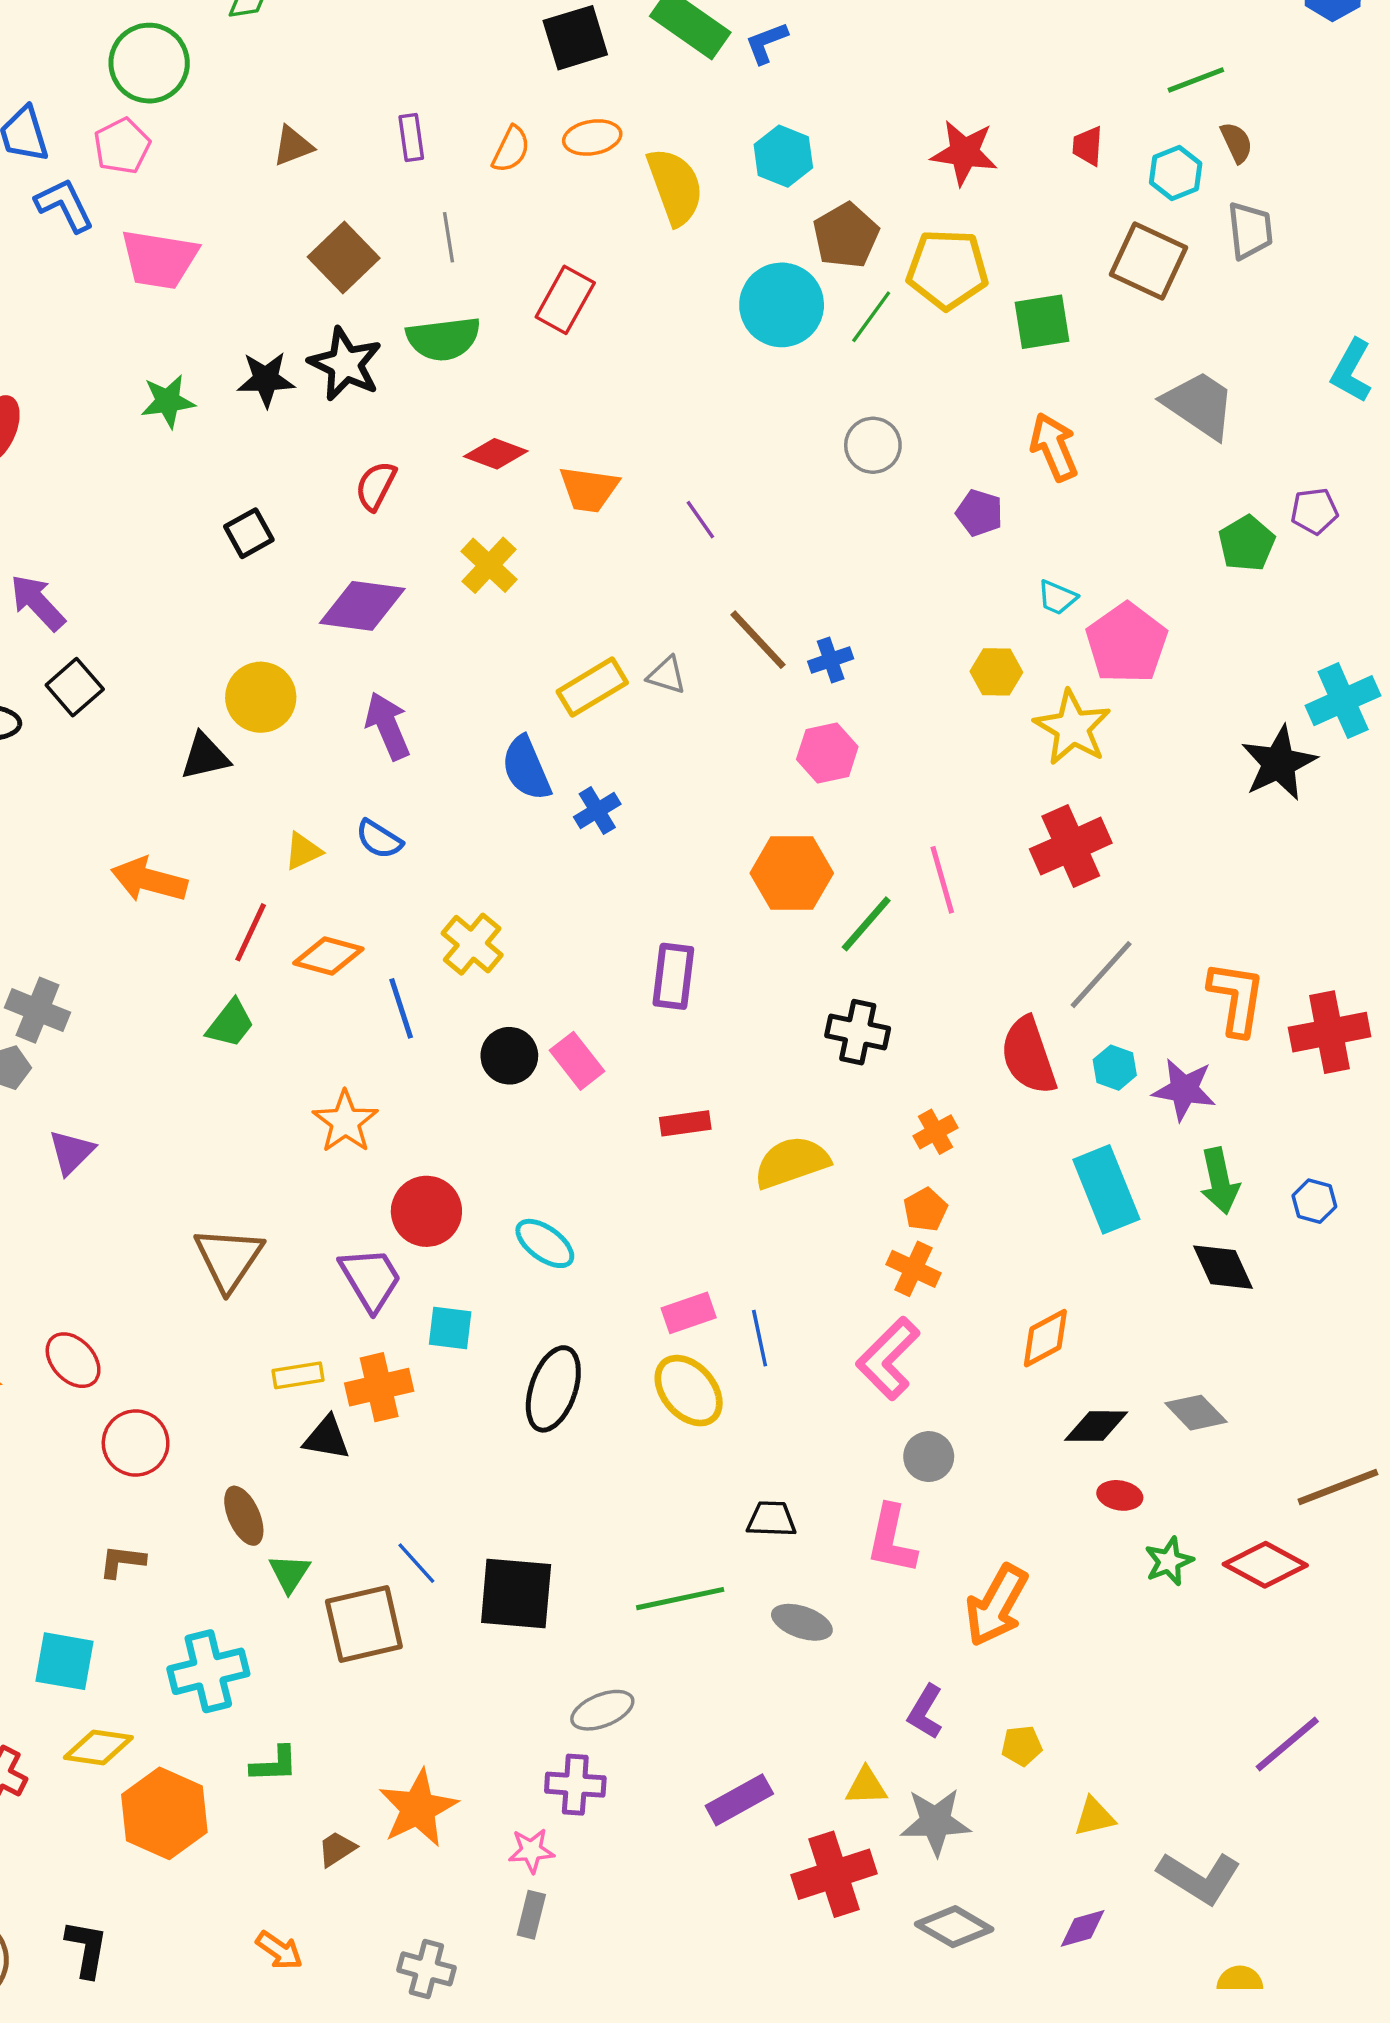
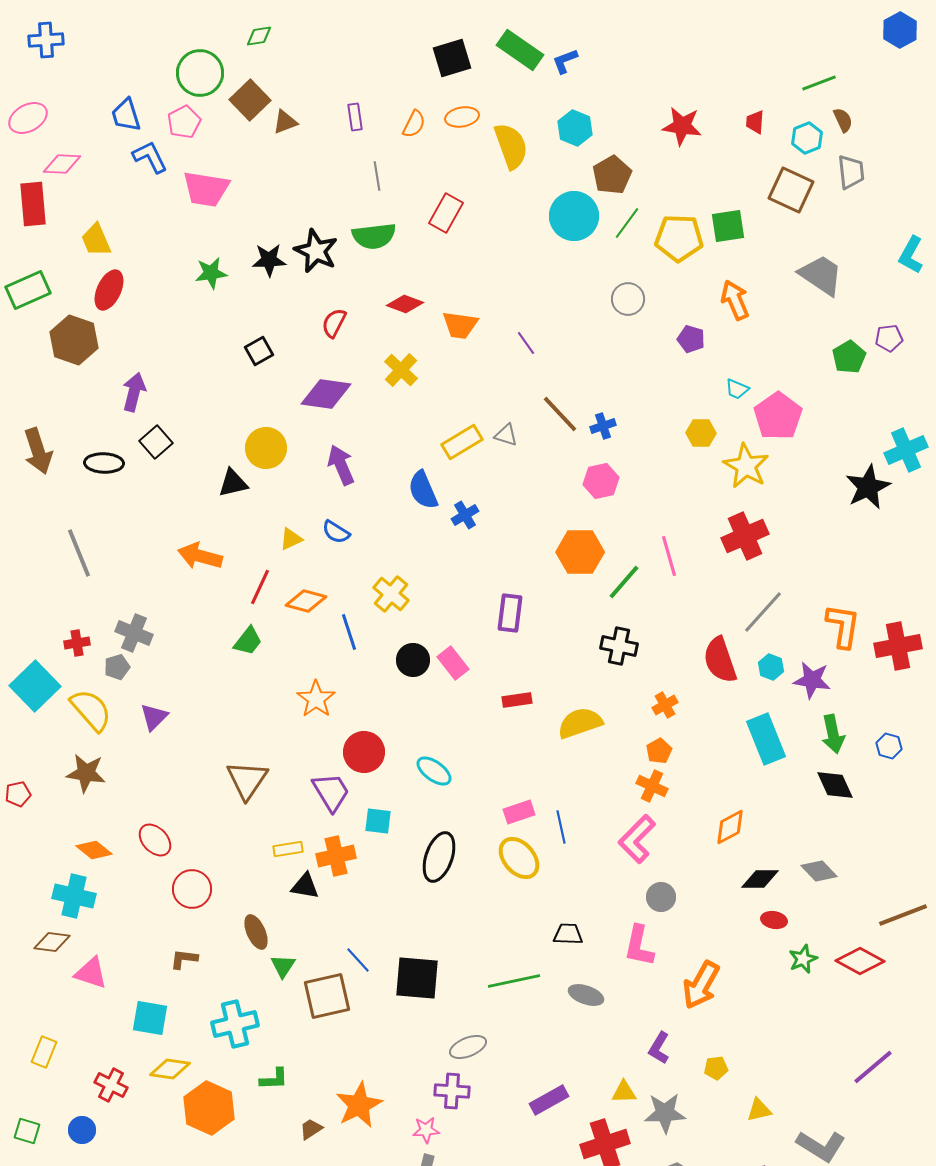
brown square: (344, 258) -> (250, 100), moved
yellow pentagon: (947, 269) -> (679, 238), moved
purple arrow: (38, 603) -> (134, 392), turned 57

